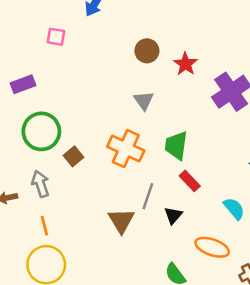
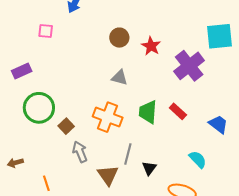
gray triangle: (144, 101) -> (119, 78), turned -36
red rectangle: (190, 181) -> (178, 111), moved
gray arrow: (40, 184) -> (80, 152), moved

